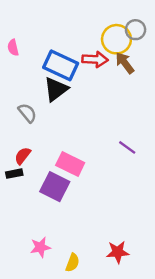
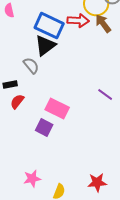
gray semicircle: (27, 113) -> (31, 66), moved
black rectangle: (14, 174) -> (10, 85), moved
purple square: (55, 187) -> (44, 128), size x0.7

